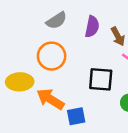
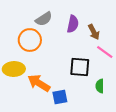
orange circle: (52, 56) -> (30, 40), moved

